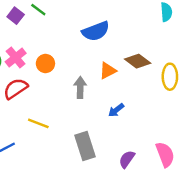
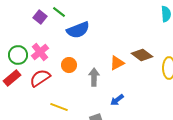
blue semicircle: (96, 31) -> (78, 30), moved
orange circle: (45, 64) -> (69, 65), moved
blue arrow: (116, 110) -> (117, 100), moved

